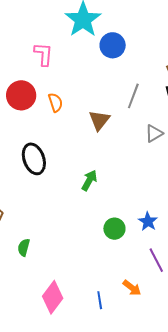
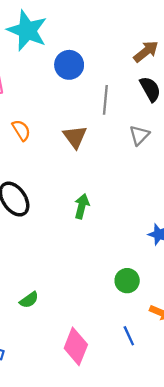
blue circle: (113, 45) -> (69, 65), moved
green circle: (114, 229) -> (127, 281), moved
green semicircle: (24, 247) -> (29, 300), turned -126

